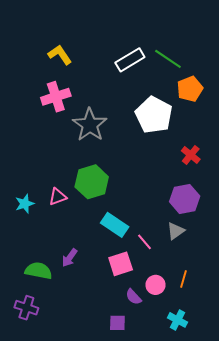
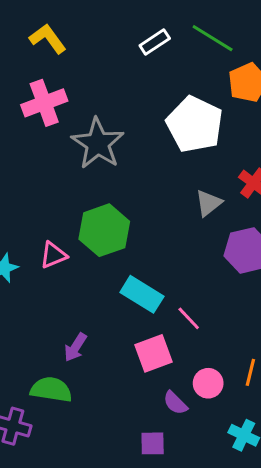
white rectangle: (130, 60) -> (155, 42), size x0.7
gray triangle: (176, 231) -> (209, 203), moved
green semicircle: (39, 271) -> (51, 390), moved

